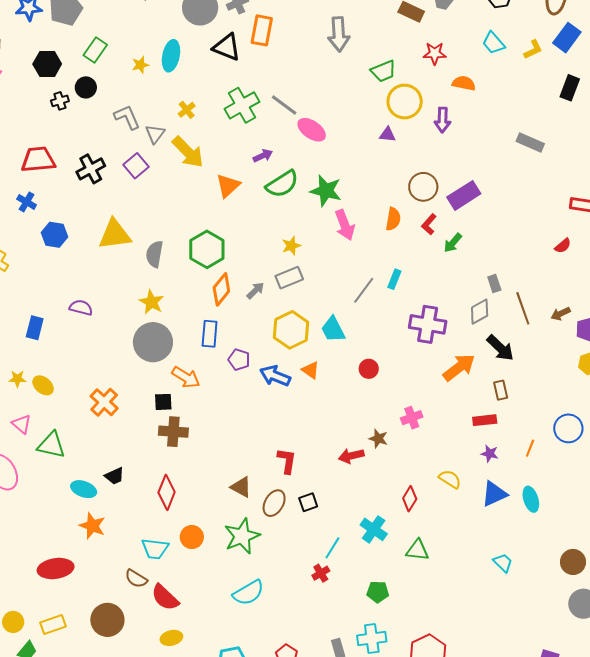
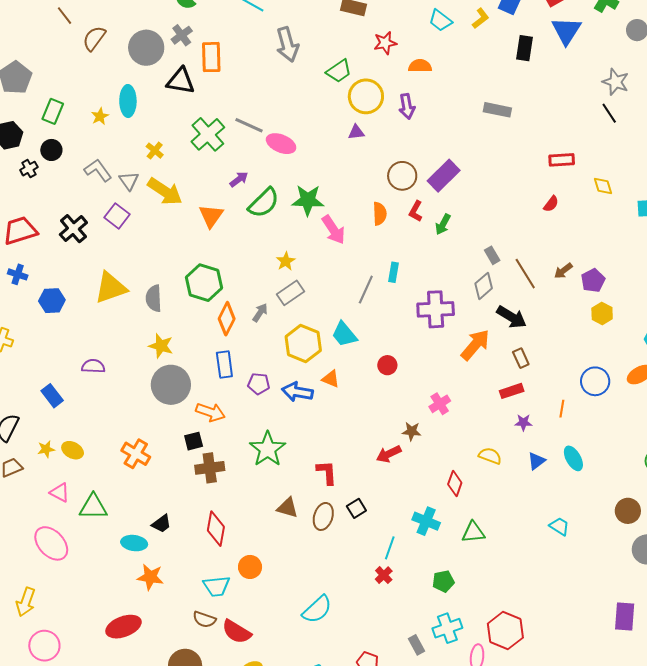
blue rectangle: (35, 328) -> (52, 396), turned -40
blue triangle: (494, 494) -> (536, 461), size x0.7
green star: (242, 536) -> (268, 449), moved

